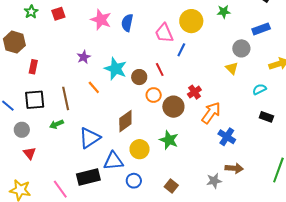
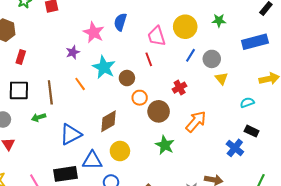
pink star: (101, 20) -> (94, 32), moved
blue rectangle: (261, 29) -> (255, 42), size x1.4
gray circle: (241, 48) -> (212, 59), moved
blue line: (181, 50) -> (191, 55), moved
red line: (160, 69) -> (149, 59), moved
red cross: (194, 92) -> (180, 88), moved
blue cross: (227, 137) -> (235, 148), moved
green star: (169, 140) -> (165, 145), moved

